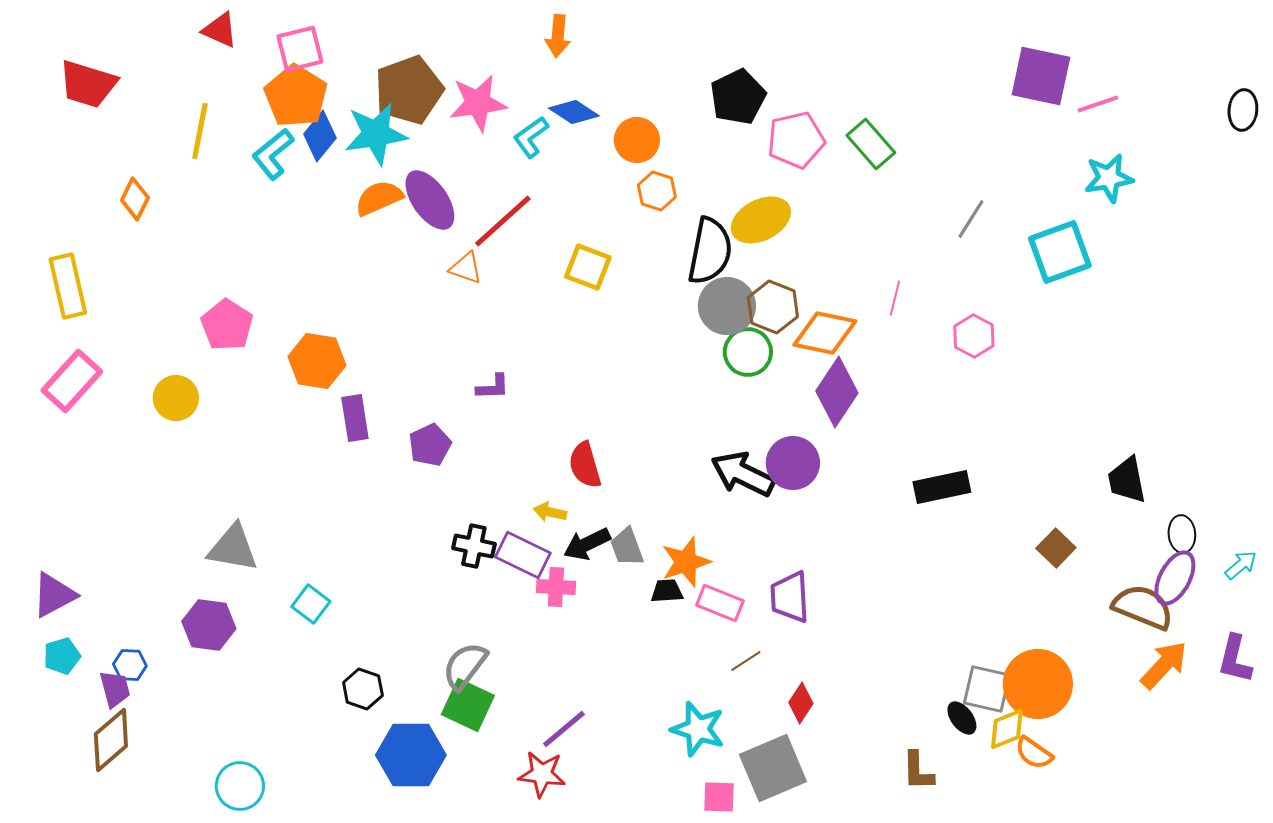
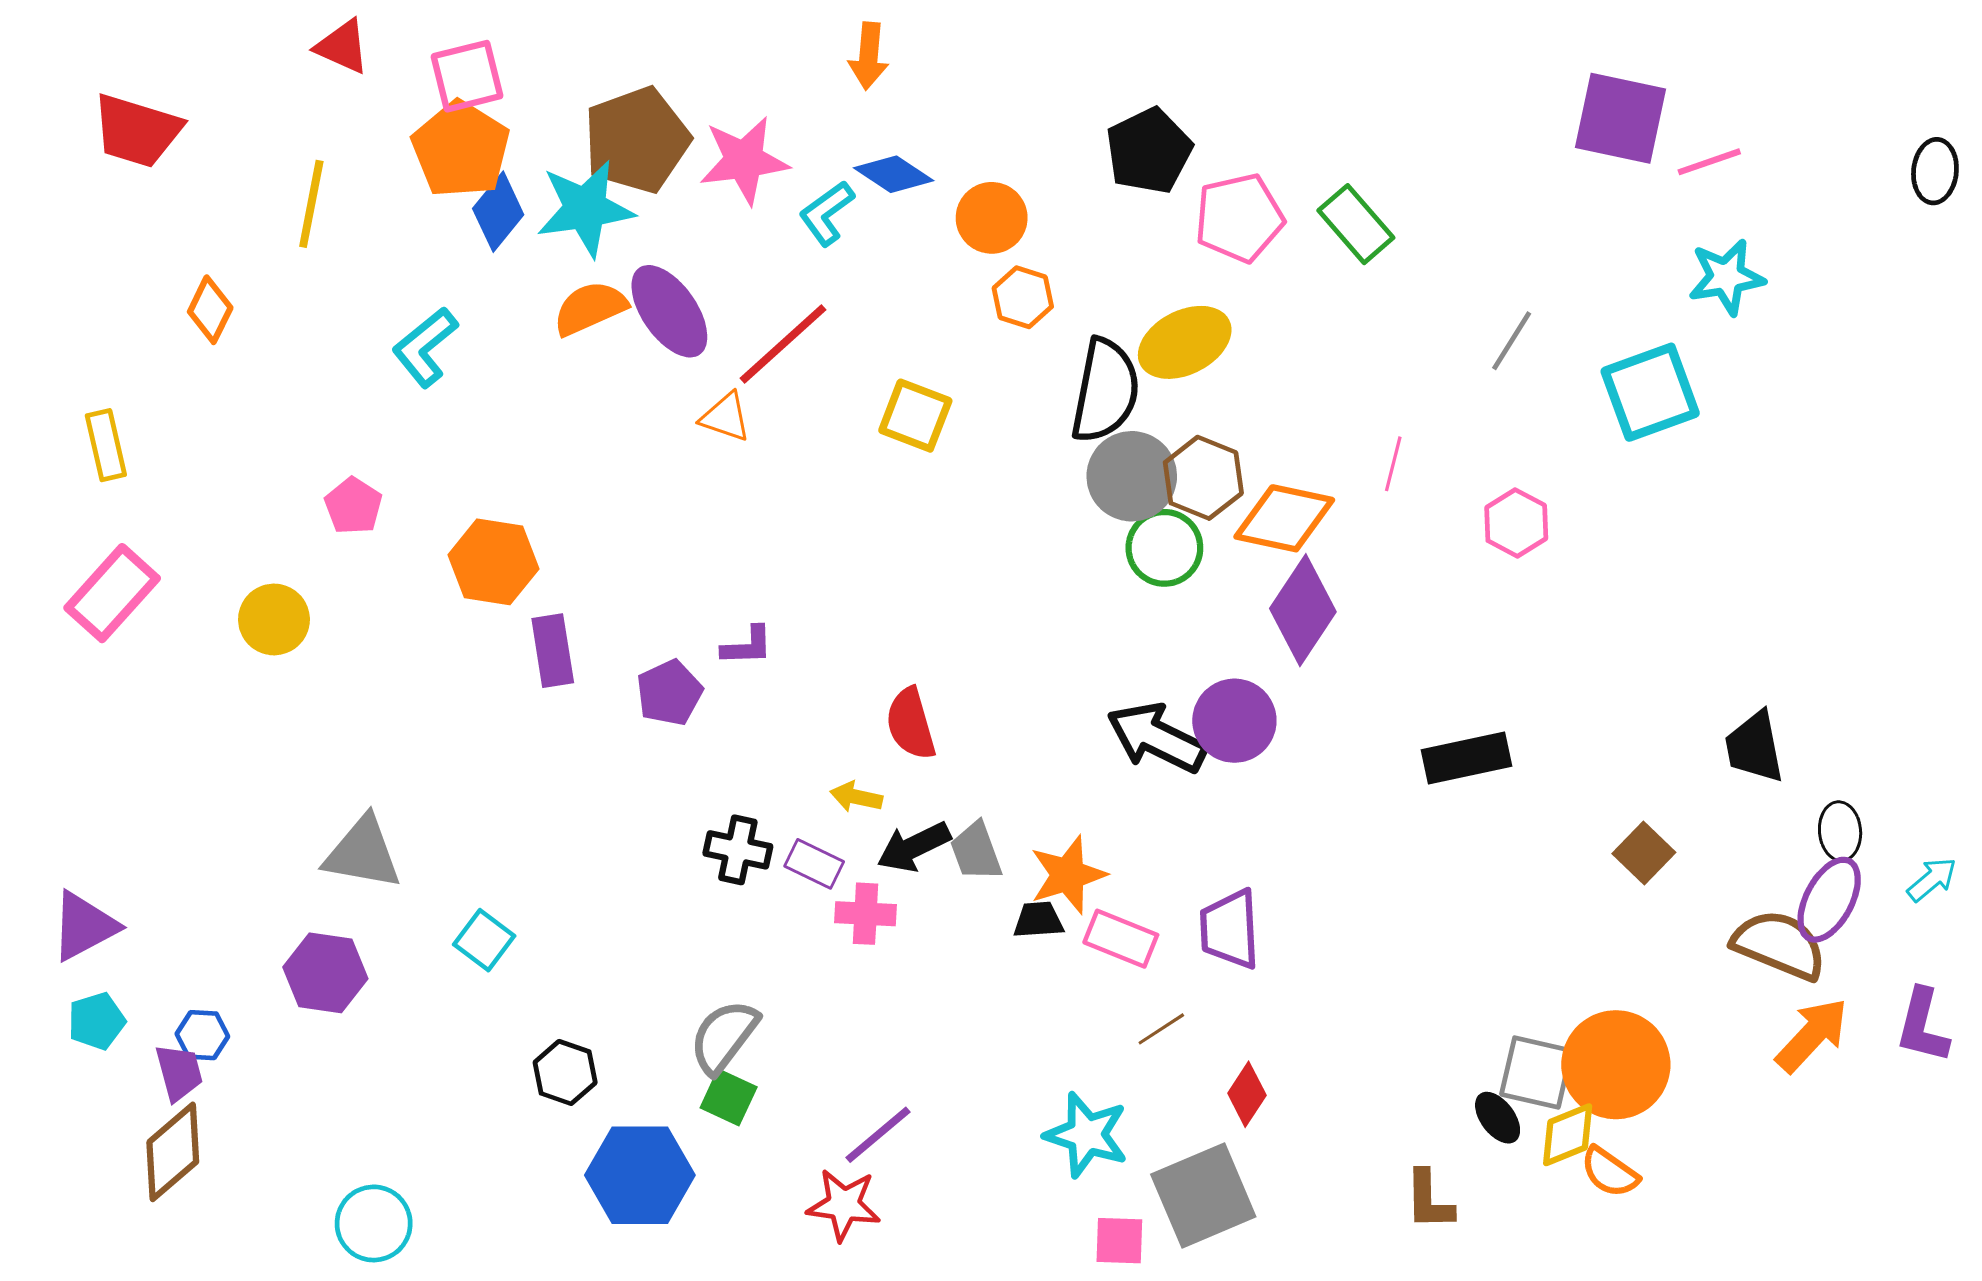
cyan L-shape: (273, 154) -> (425, 347), moved
yellow rectangle: (68, 286) -> (106, 445), size x0.7
pink pentagon: (227, 325) -> (353, 506), size x0.7
purple L-shape: (493, 387) -> (747, 646), moved
purple rectangle: (523, 555) -> (814, 864), size x0.7
green square: (468, 705) -> (729, 1097), size x0.7

